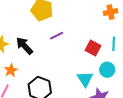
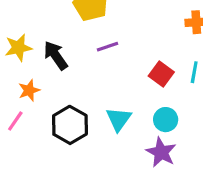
cyan circle: (107, 70) -> (166, 120), moved
cyan triangle: (85, 79) -> (119, 119), moved

